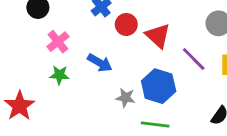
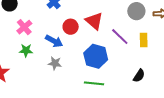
red circle: (126, 24) -> (71, 27), moved
gray star: (126, 98) -> (55, 63), moved

